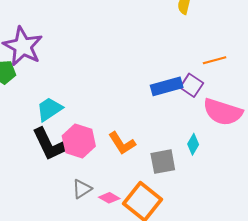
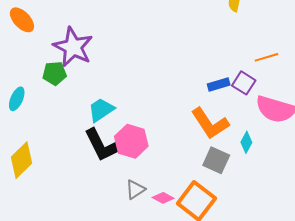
blue rectangle: (167, 86) -> (219, 84), size x0.7
orange L-shape: (122, 143) -> (210, 123), moved, size x1.4
gray square: (163, 162) -> (216, 160), turned 36

